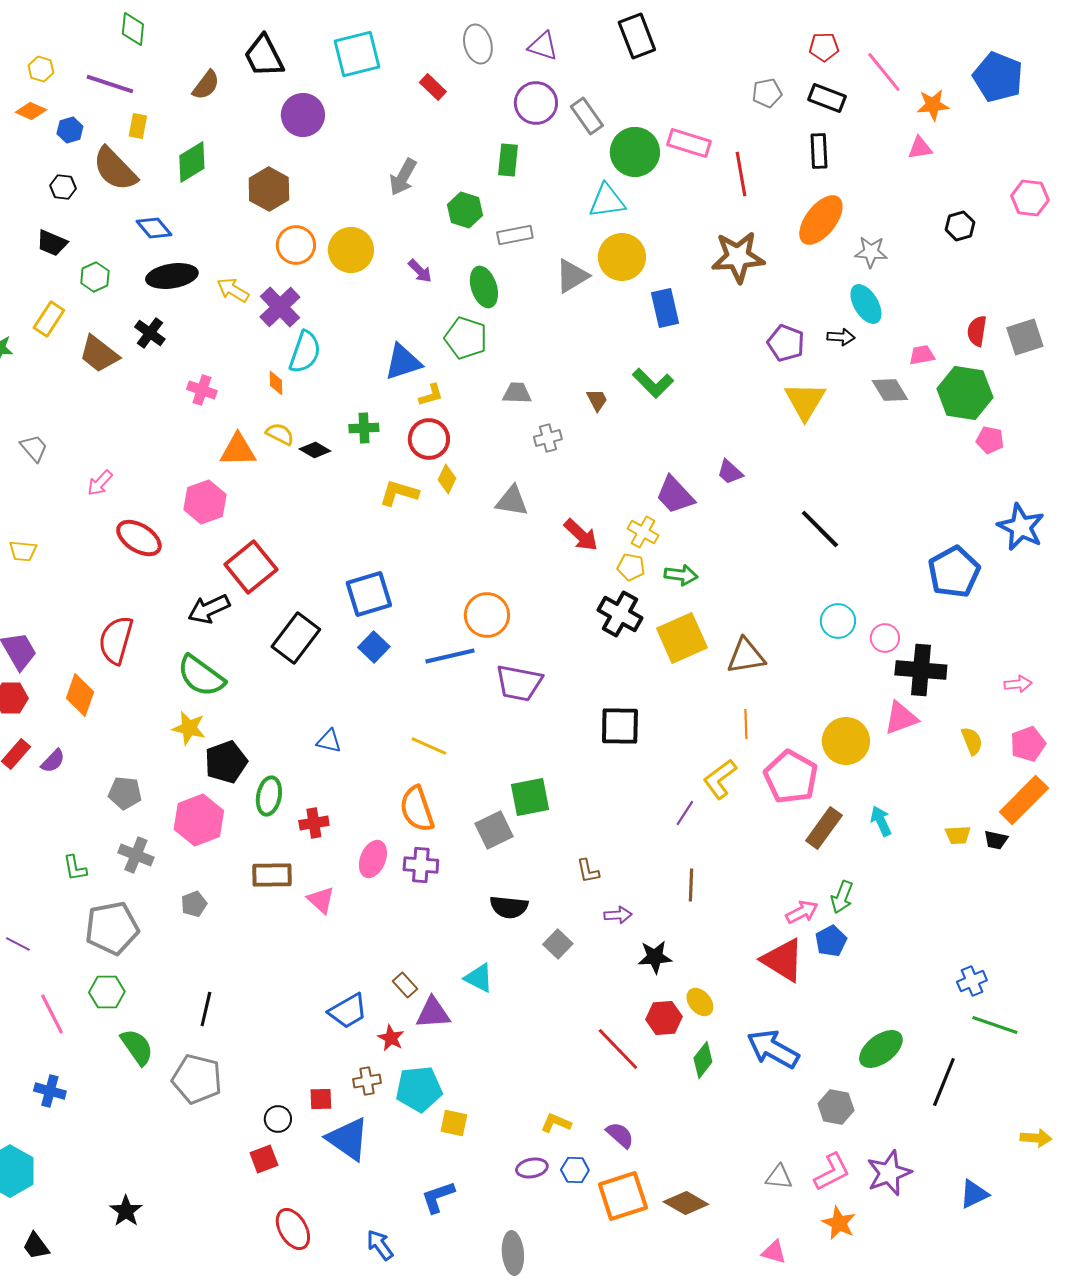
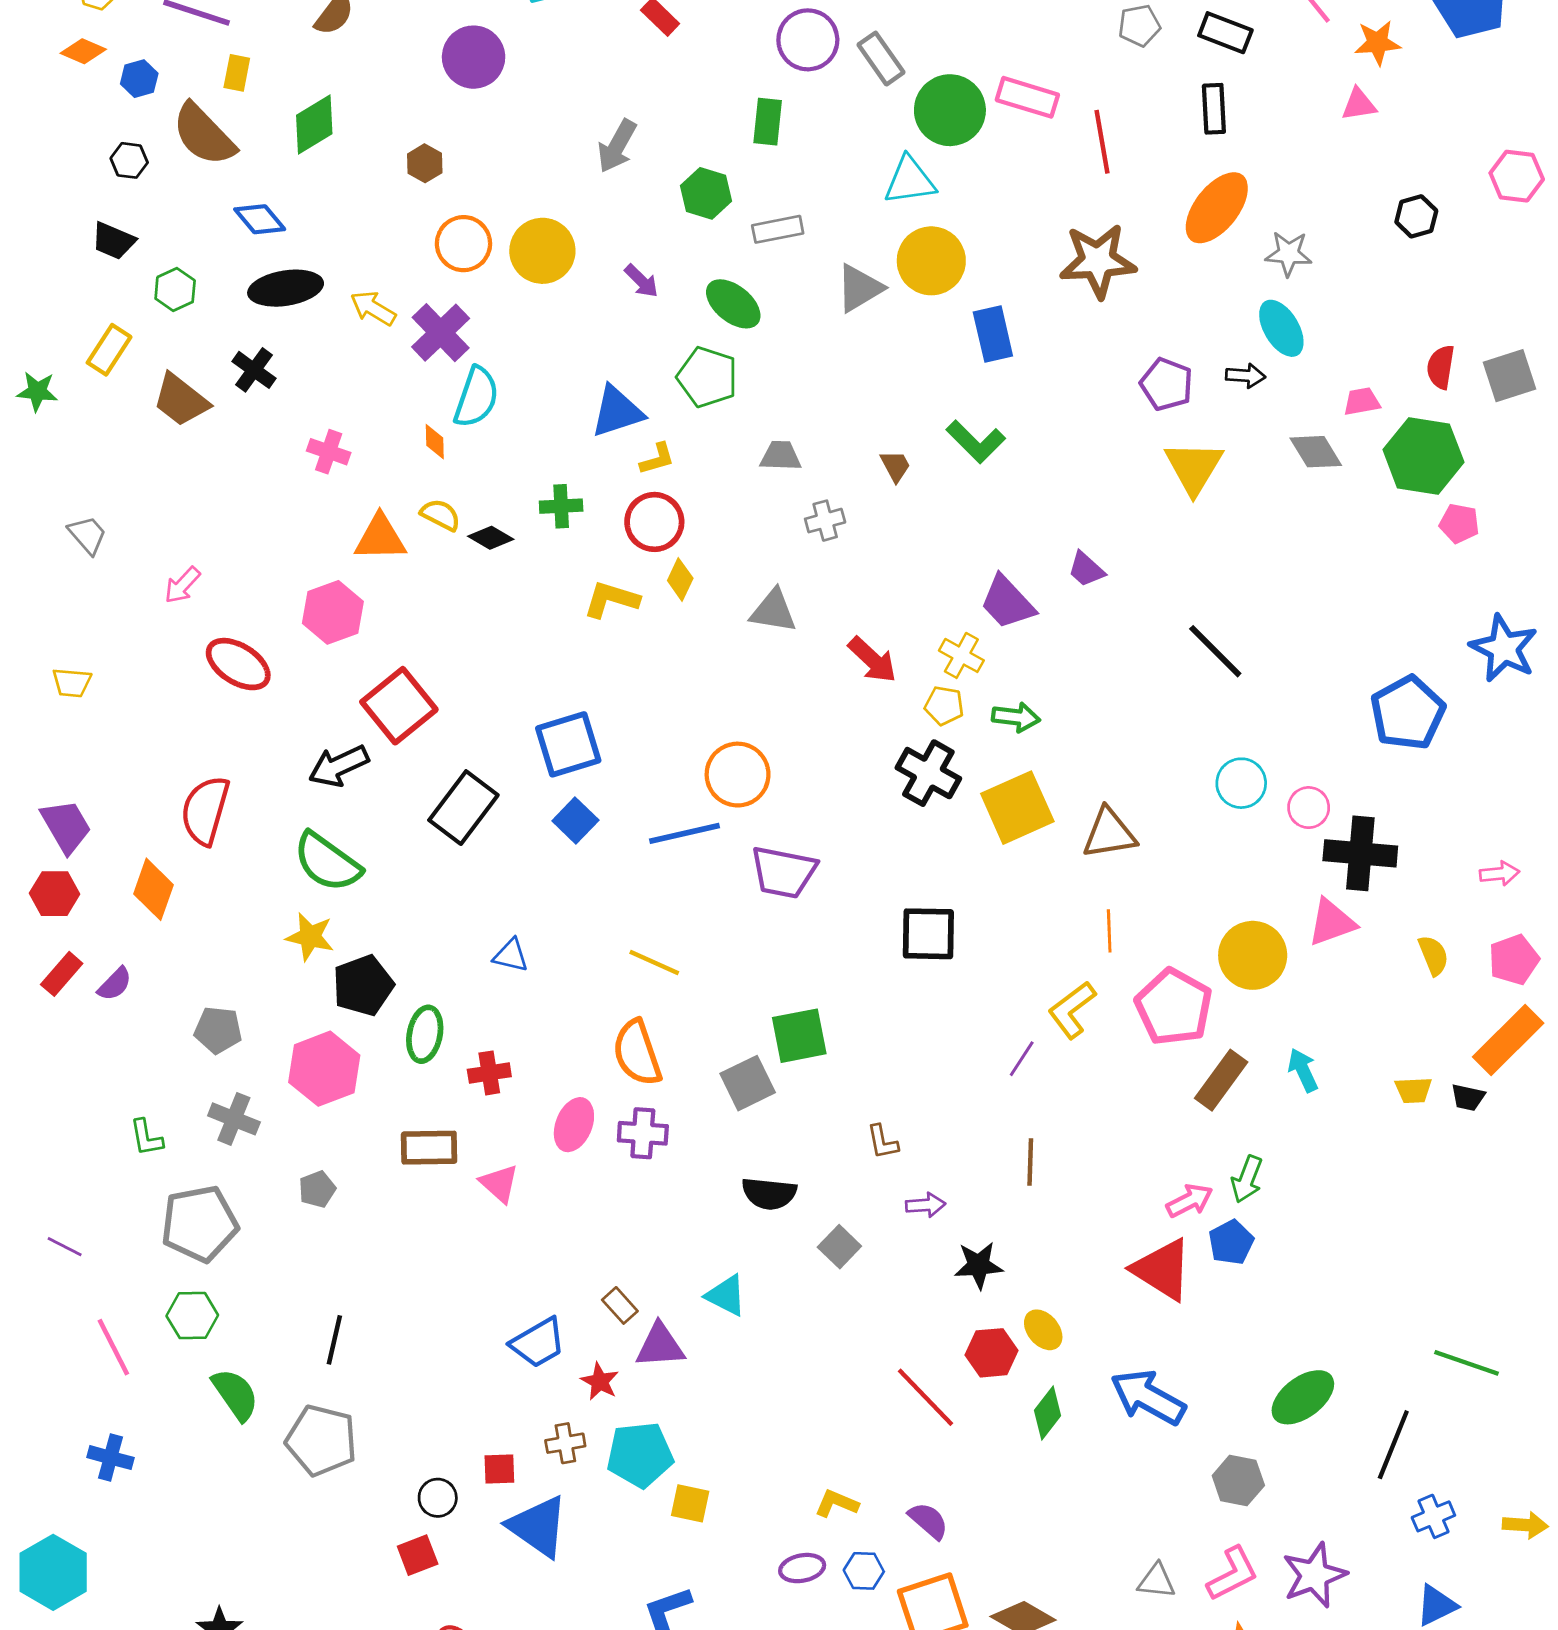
brown hexagon: (269, 189) -> (425, 163), size x0.6
green ellipse: (484, 287) -> (733, 304), turned -33
blue cross: (972, 981) -> (1433, 1516), moved

